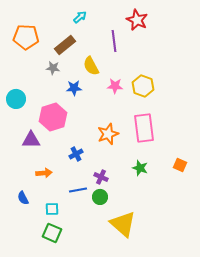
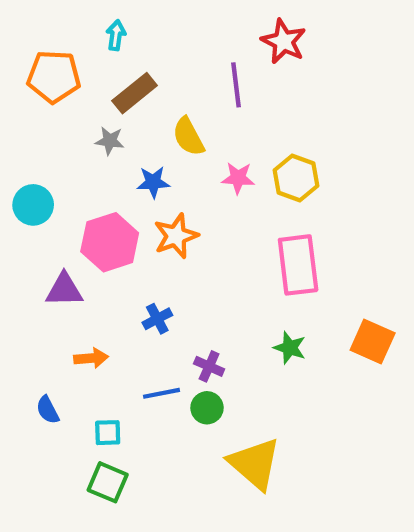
cyan arrow: (80, 17) -> (116, 35), moved, turned -40
orange star: (108, 134) -> (176, 236), moved
orange square: (180, 165) -> (373, 342), size x1.5

